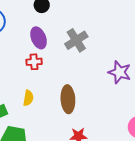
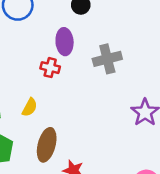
brown ellipse: (68, 99) -> (47, 145), moved

